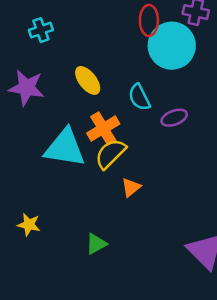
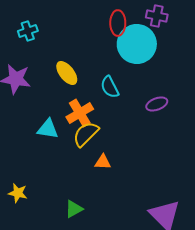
purple ellipse: (174, 118) -> (157, 104), moved
cyan triangle: (65, 148) -> (48, 129), size x0.6
orange triangle: (131, 187) -> (103, 162), turned 42

